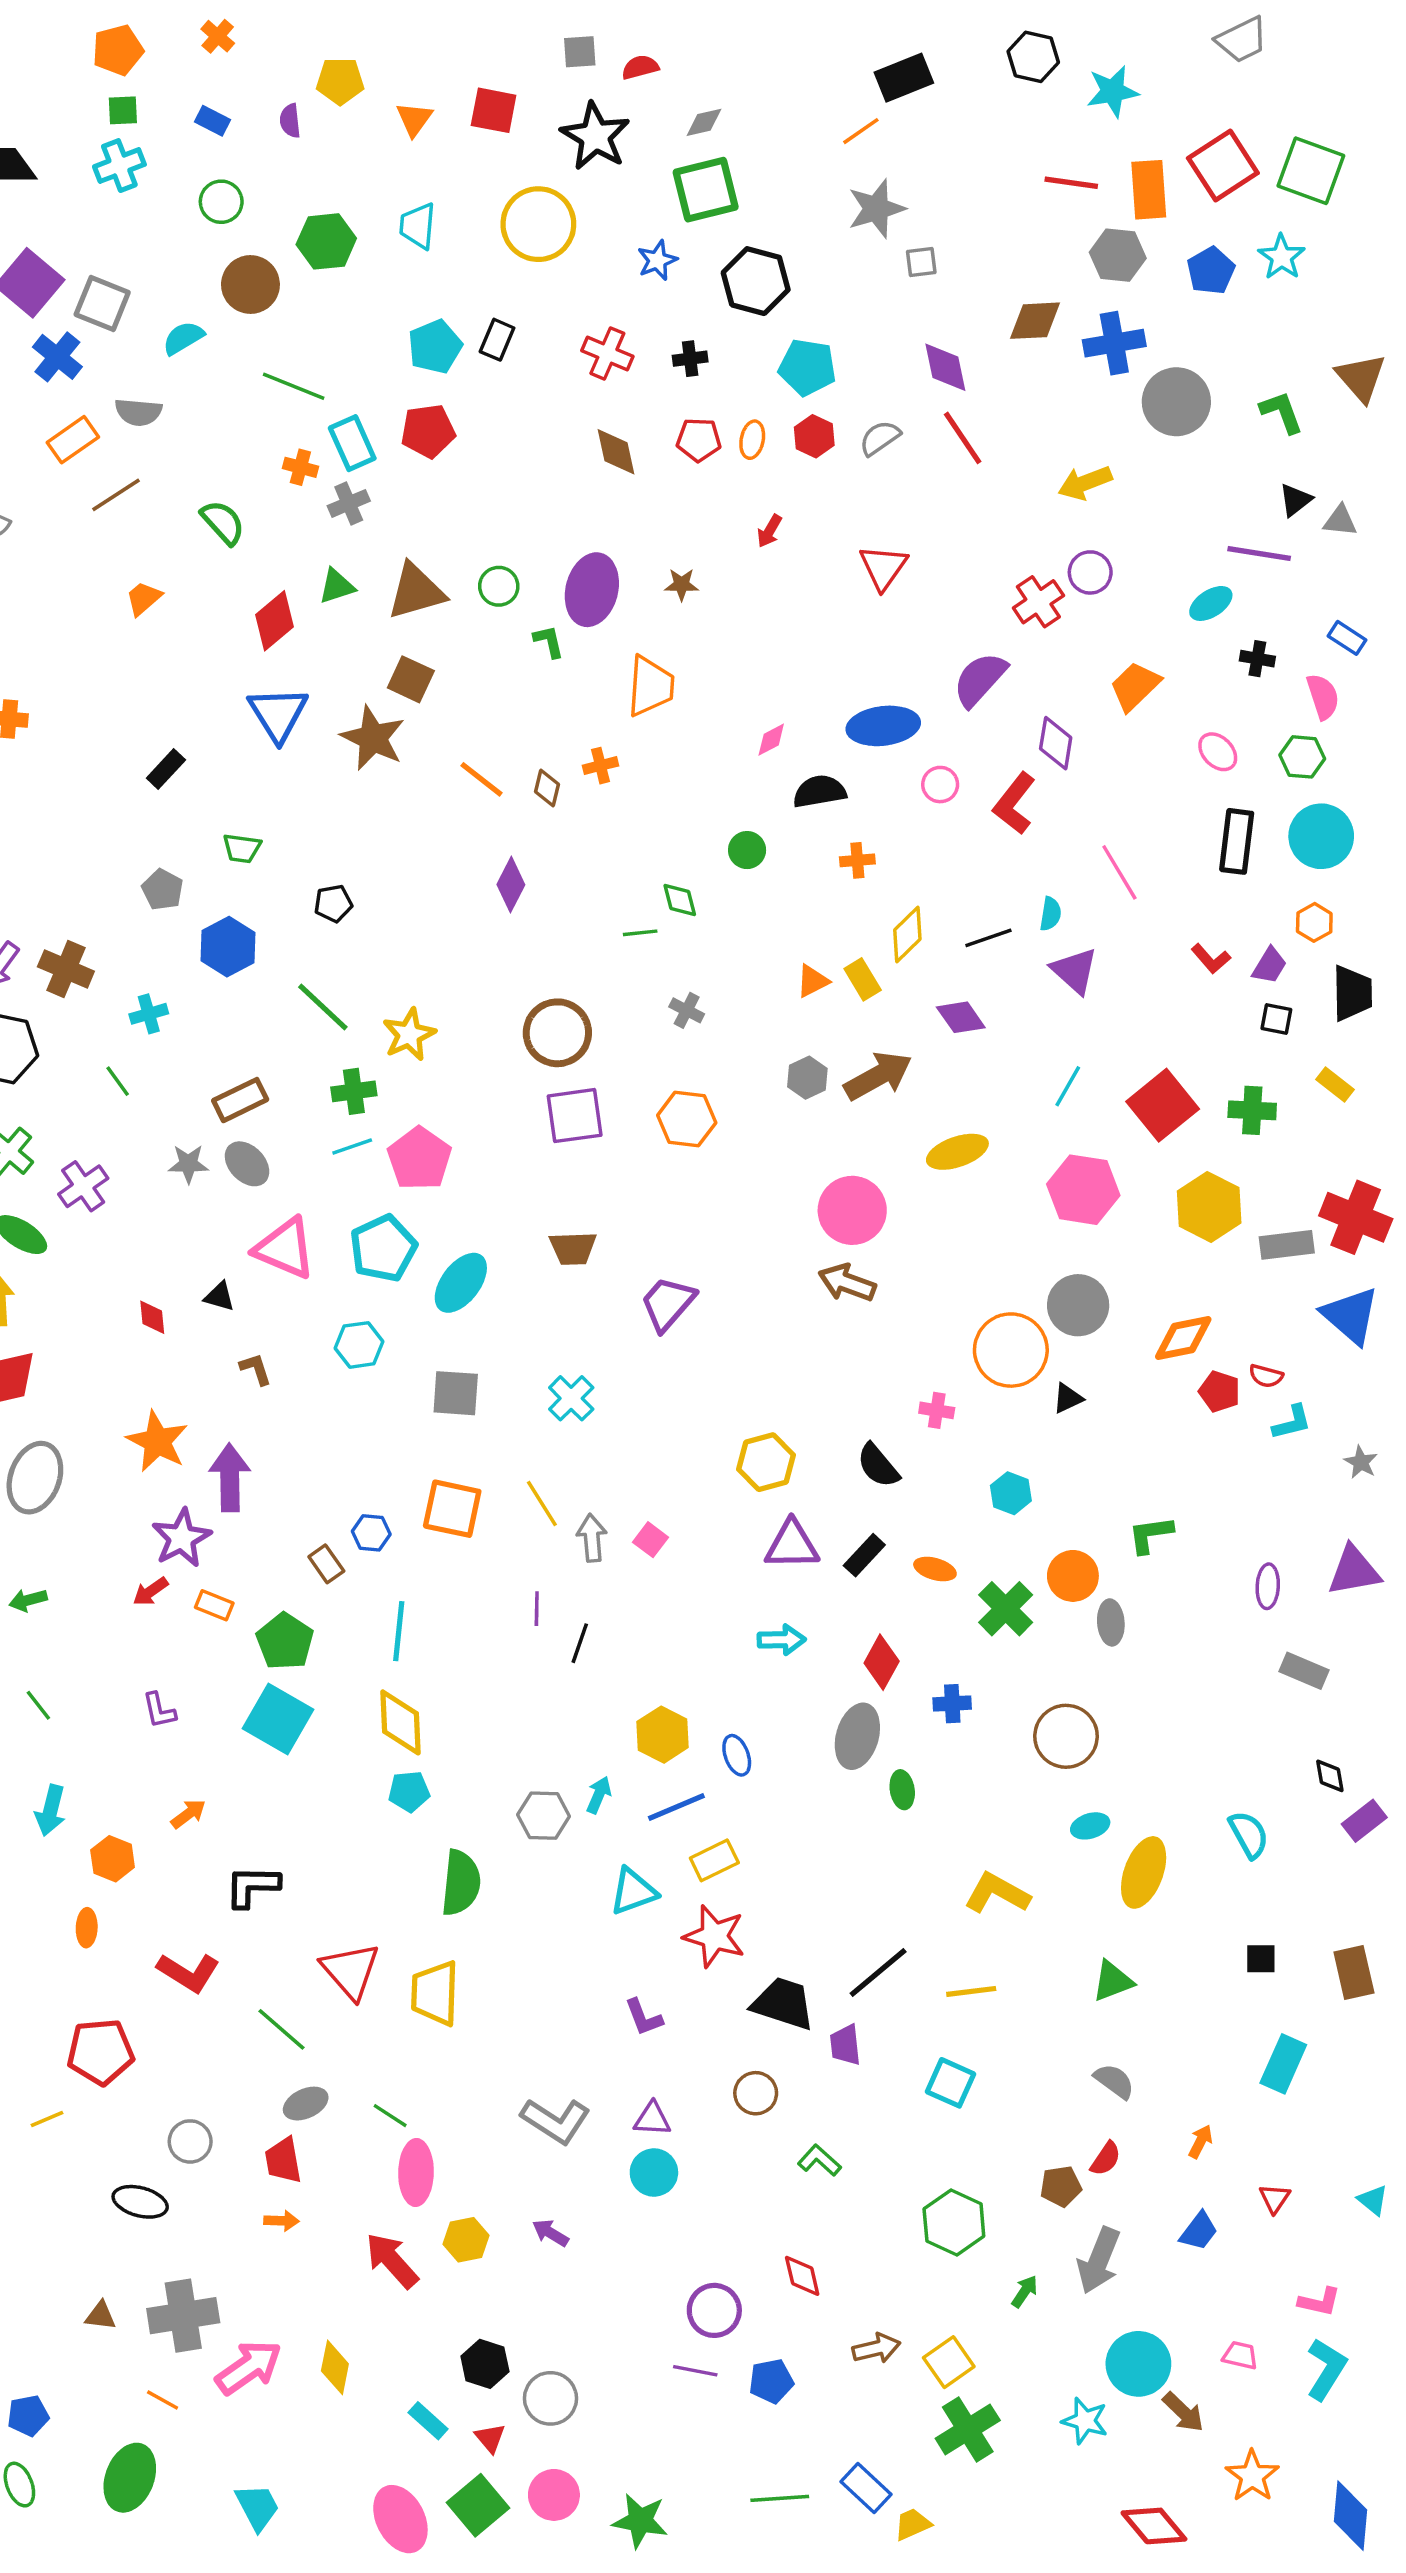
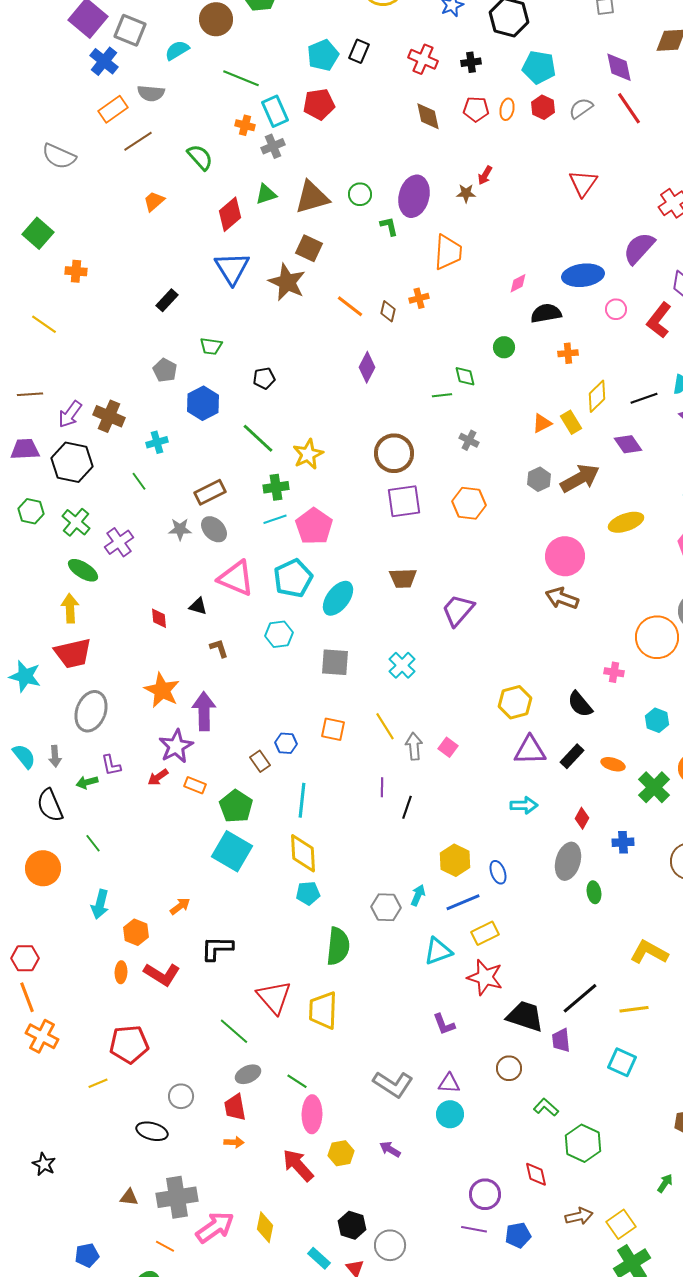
red arrow: (769, 531) -> (485, 175), moved
orange square: (452, 1509) -> (333, 729), size x0.7
red diamond: (882, 1662) -> (582, 818), size x0.7
purple L-shape: (159, 1710) -> (111, 765), moved
red L-shape: (188, 1972) -> (162, 974), moved
green hexagon: (954, 2222) -> (583, 1143), moved

